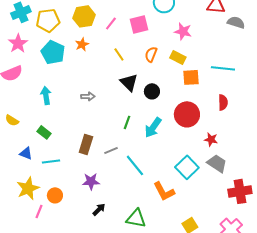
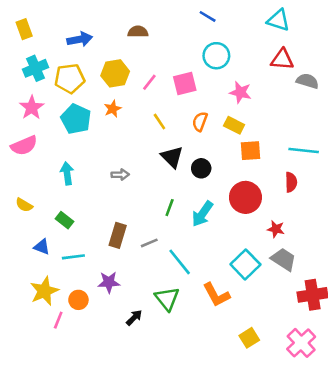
cyan line: (223, 68) -> (304, 151), moved
purple star: (91, 181) -> (109, 282), moved
green triangle: (136, 218) -> (167, 299), moved, turned 40

